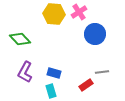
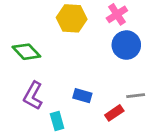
pink cross: (79, 12) -> (117, 14), moved
blue rectangle: (54, 73) -> (82, 96), moved
cyan rectangle: (51, 91) -> (57, 121), moved

